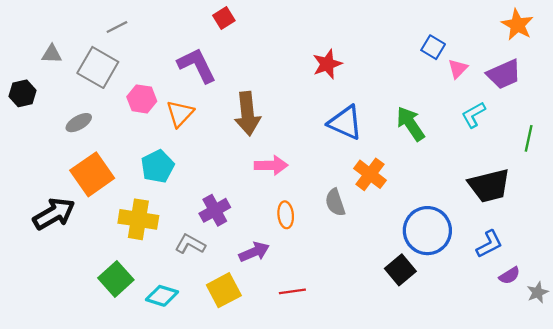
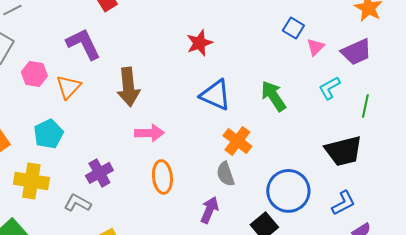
green line: (529, 138) -> (365, 106), moved
gray semicircle: (335, 202) -> (225, 174), moved
orange ellipse: (286, 215) -> (162, 177), size x1.4
purple arrow: (254, 252) -> (209, 210), moved, turned -44

